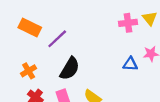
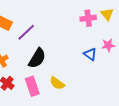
blue triangle: (130, 64) -> (90, 54), turned 32

